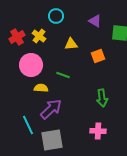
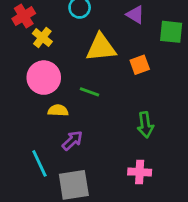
yellow cross: (39, 36) -> (42, 37), moved
red cross: (17, 37) -> (24, 16), moved
yellow triangle: (71, 44) -> (101, 48), size x1.6
purple arrow: (51, 109) -> (72, 141), size x0.7

